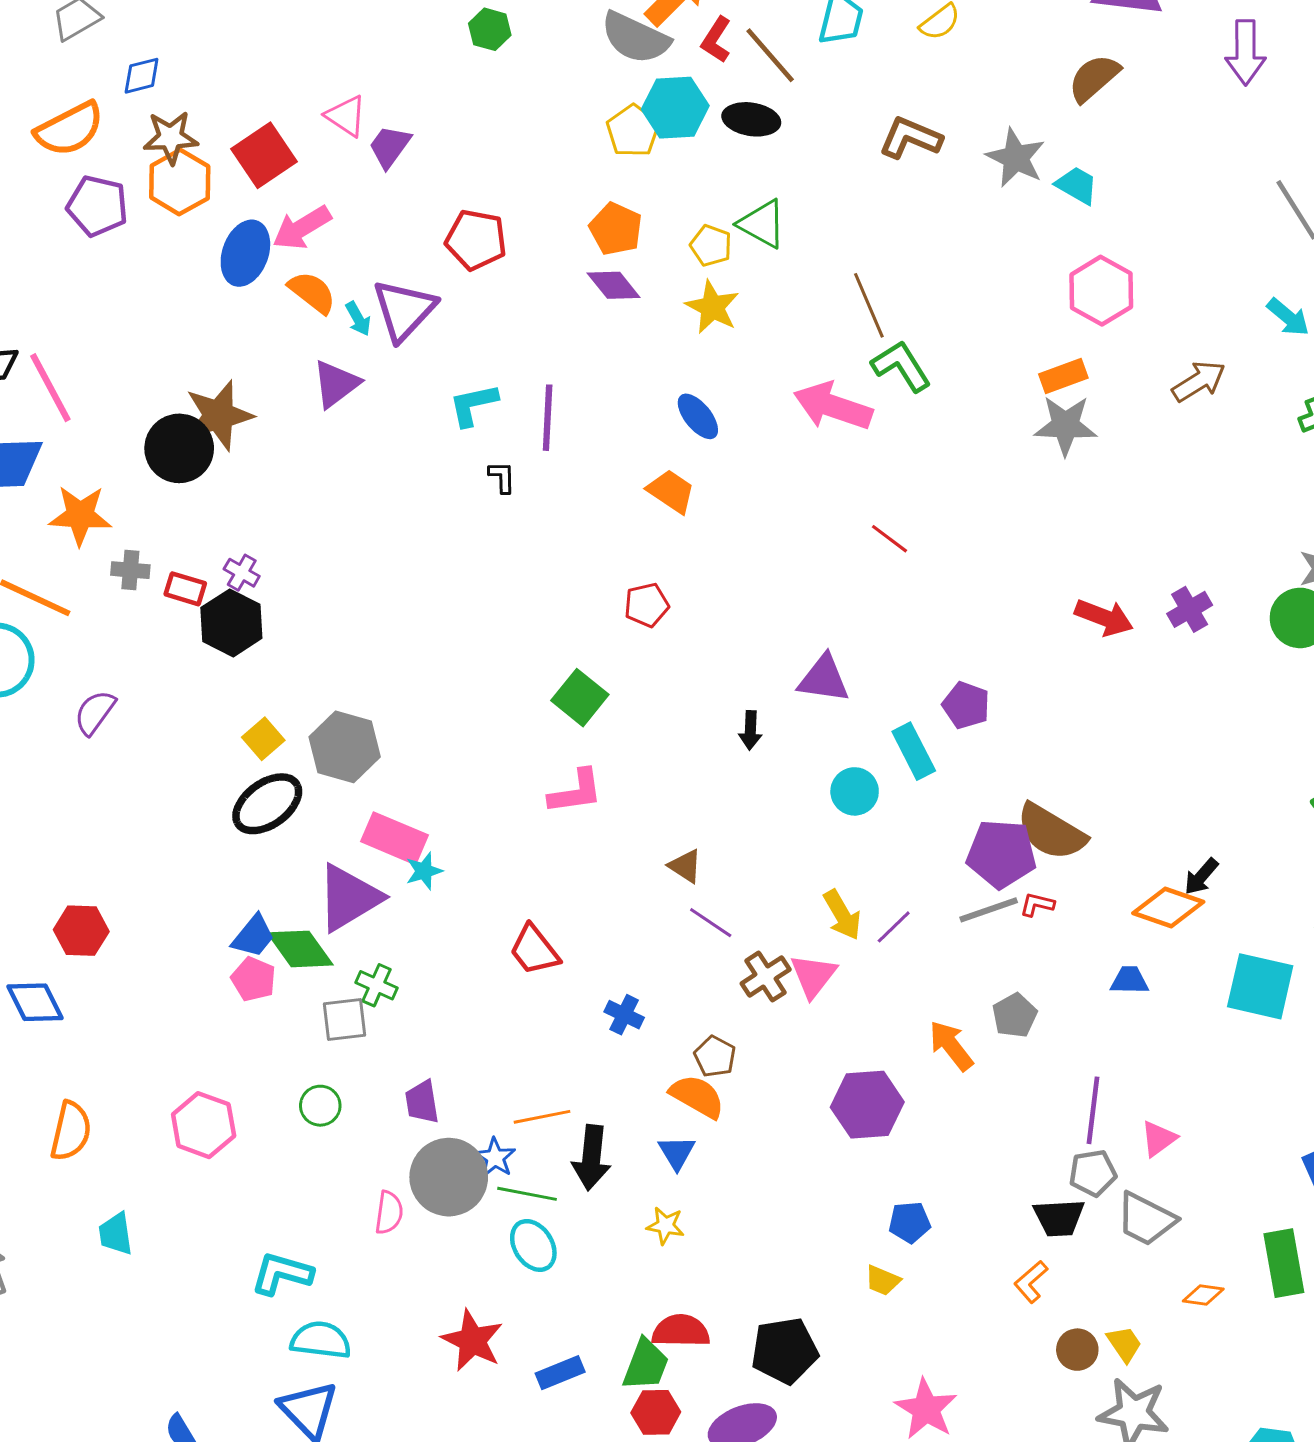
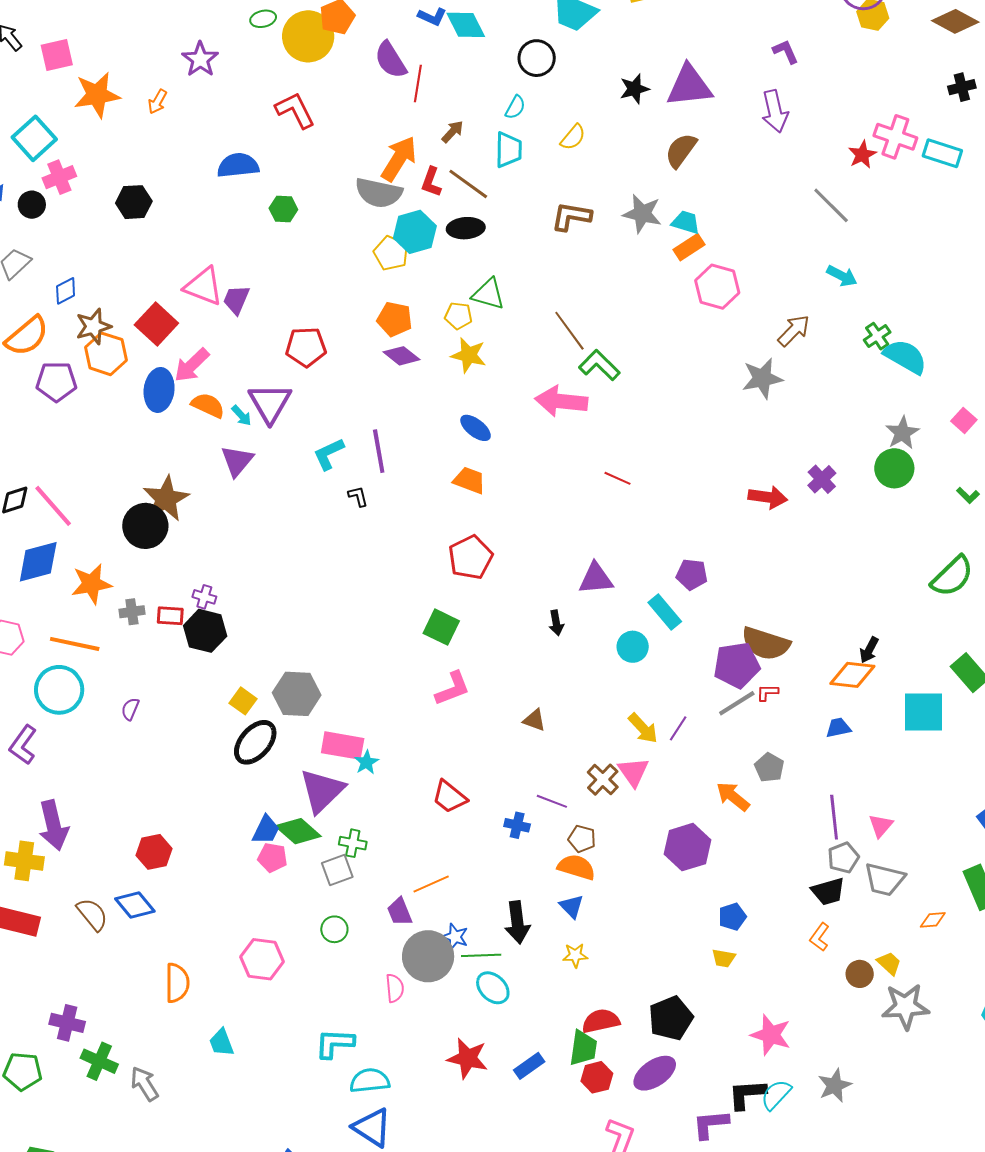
pink triangle: (346, 116) -> (203, 286), size x1.4
orange rectangle: (1063, 376) -> (689, 247), moved
gray star: (1066, 425) -> (762, 378), moved
red pentagon: (647, 605) -> (471, 557), size x1.5
purple semicircle: (95, 712) -> (130, 709), size x0.7
purple line: (711, 923) -> (552, 801), moved
orange line: (542, 1117) -> (431, 884), moved

